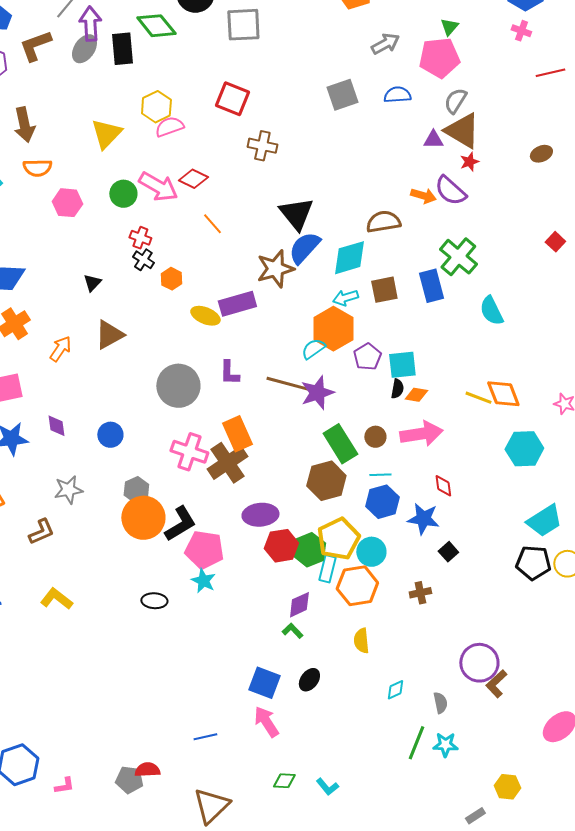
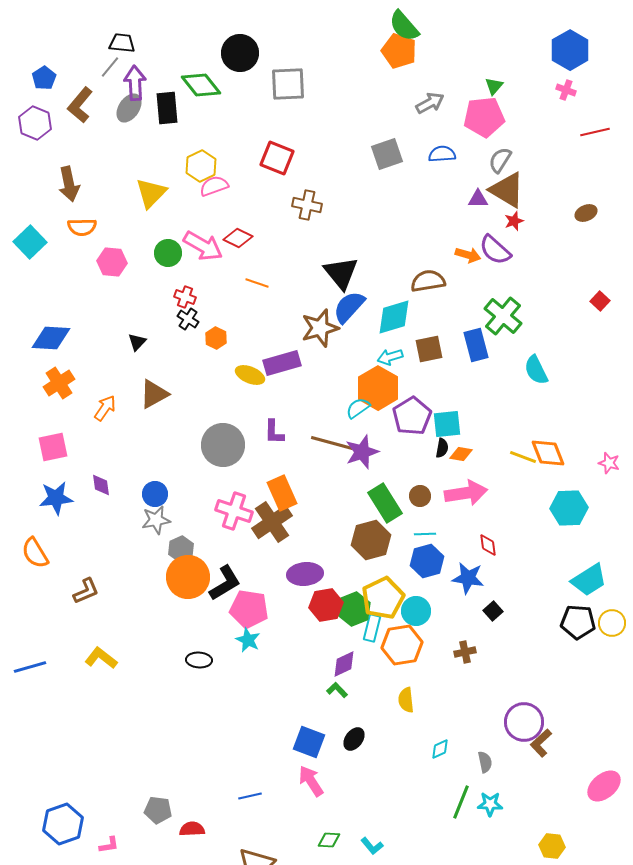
brown L-shape: (35, 46) -> (80, 105), turned -30
orange line: (212, 224) -> (257, 283), turned -30
purple pentagon: (367, 357) -> (412, 416), size x1.4
gray star: (68, 490) -> (156, 520), moved
gray pentagon: (129, 780) -> (158, 810), moved

